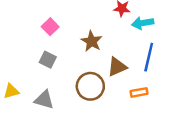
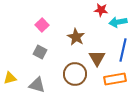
brown triangle: (117, 67) -> (97, 58), turned -36
orange rectangle: (139, 92) -> (115, 79), size x1.5

